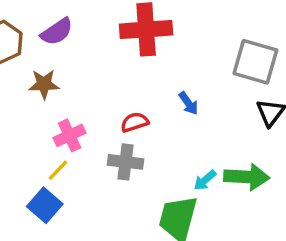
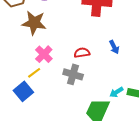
brown star: (44, 84) -> (34, 23), size x1.4
pink cross: (70, 135) -> (44, 54), turned -30

